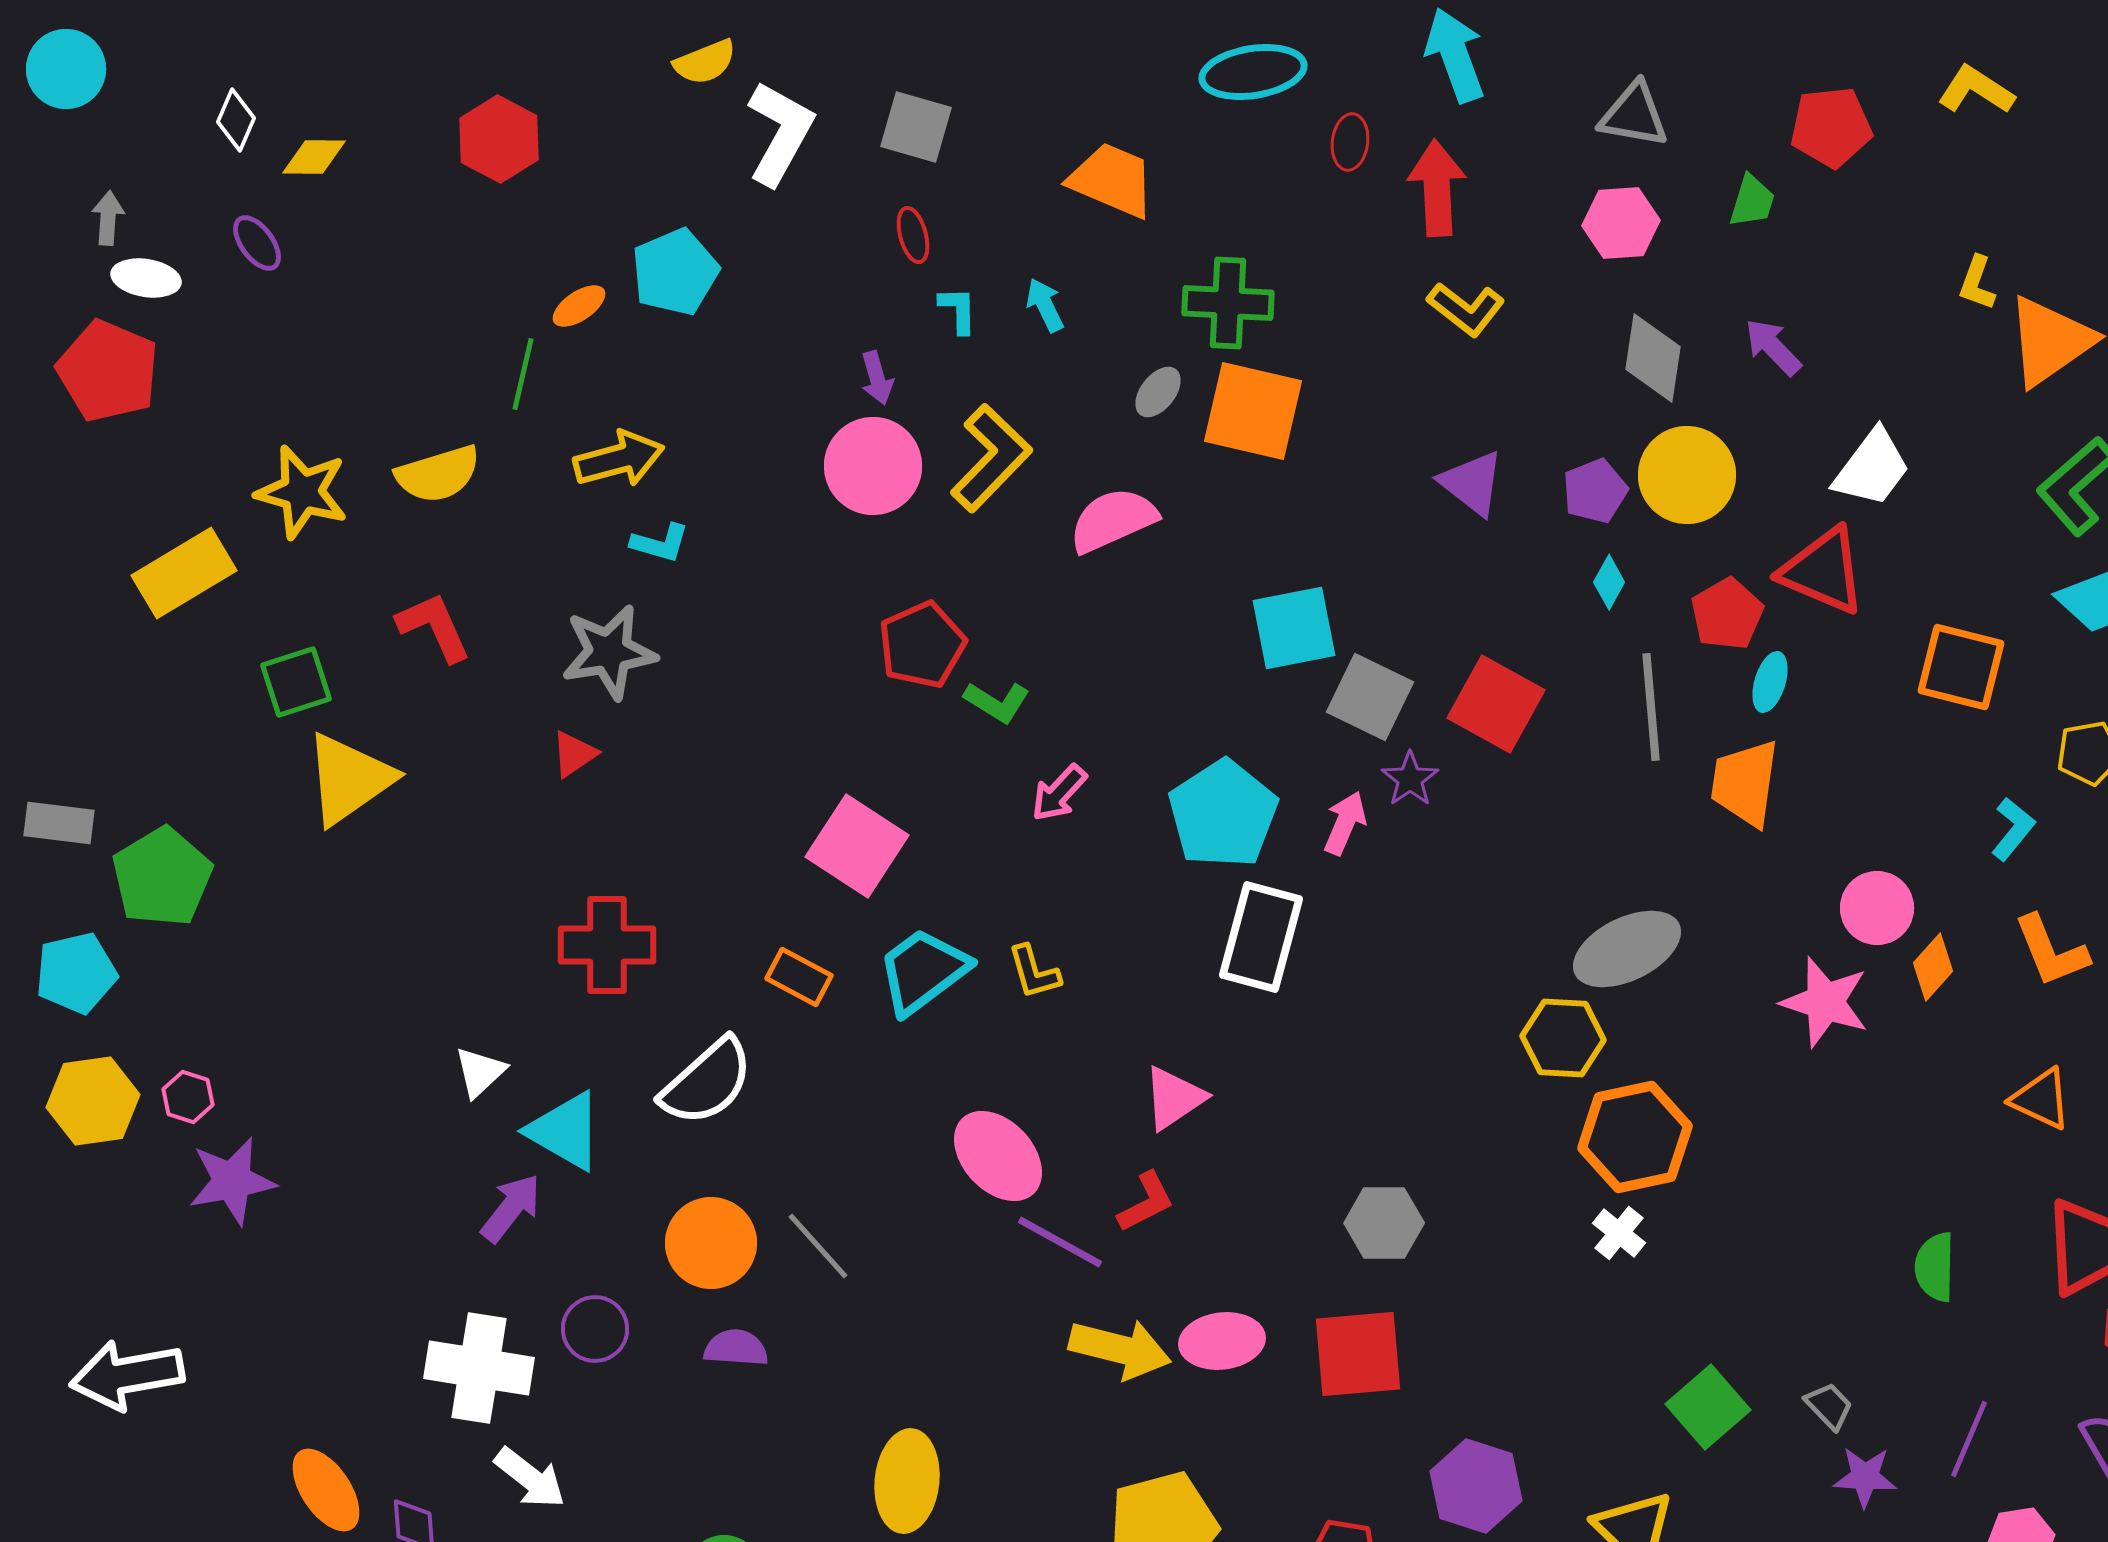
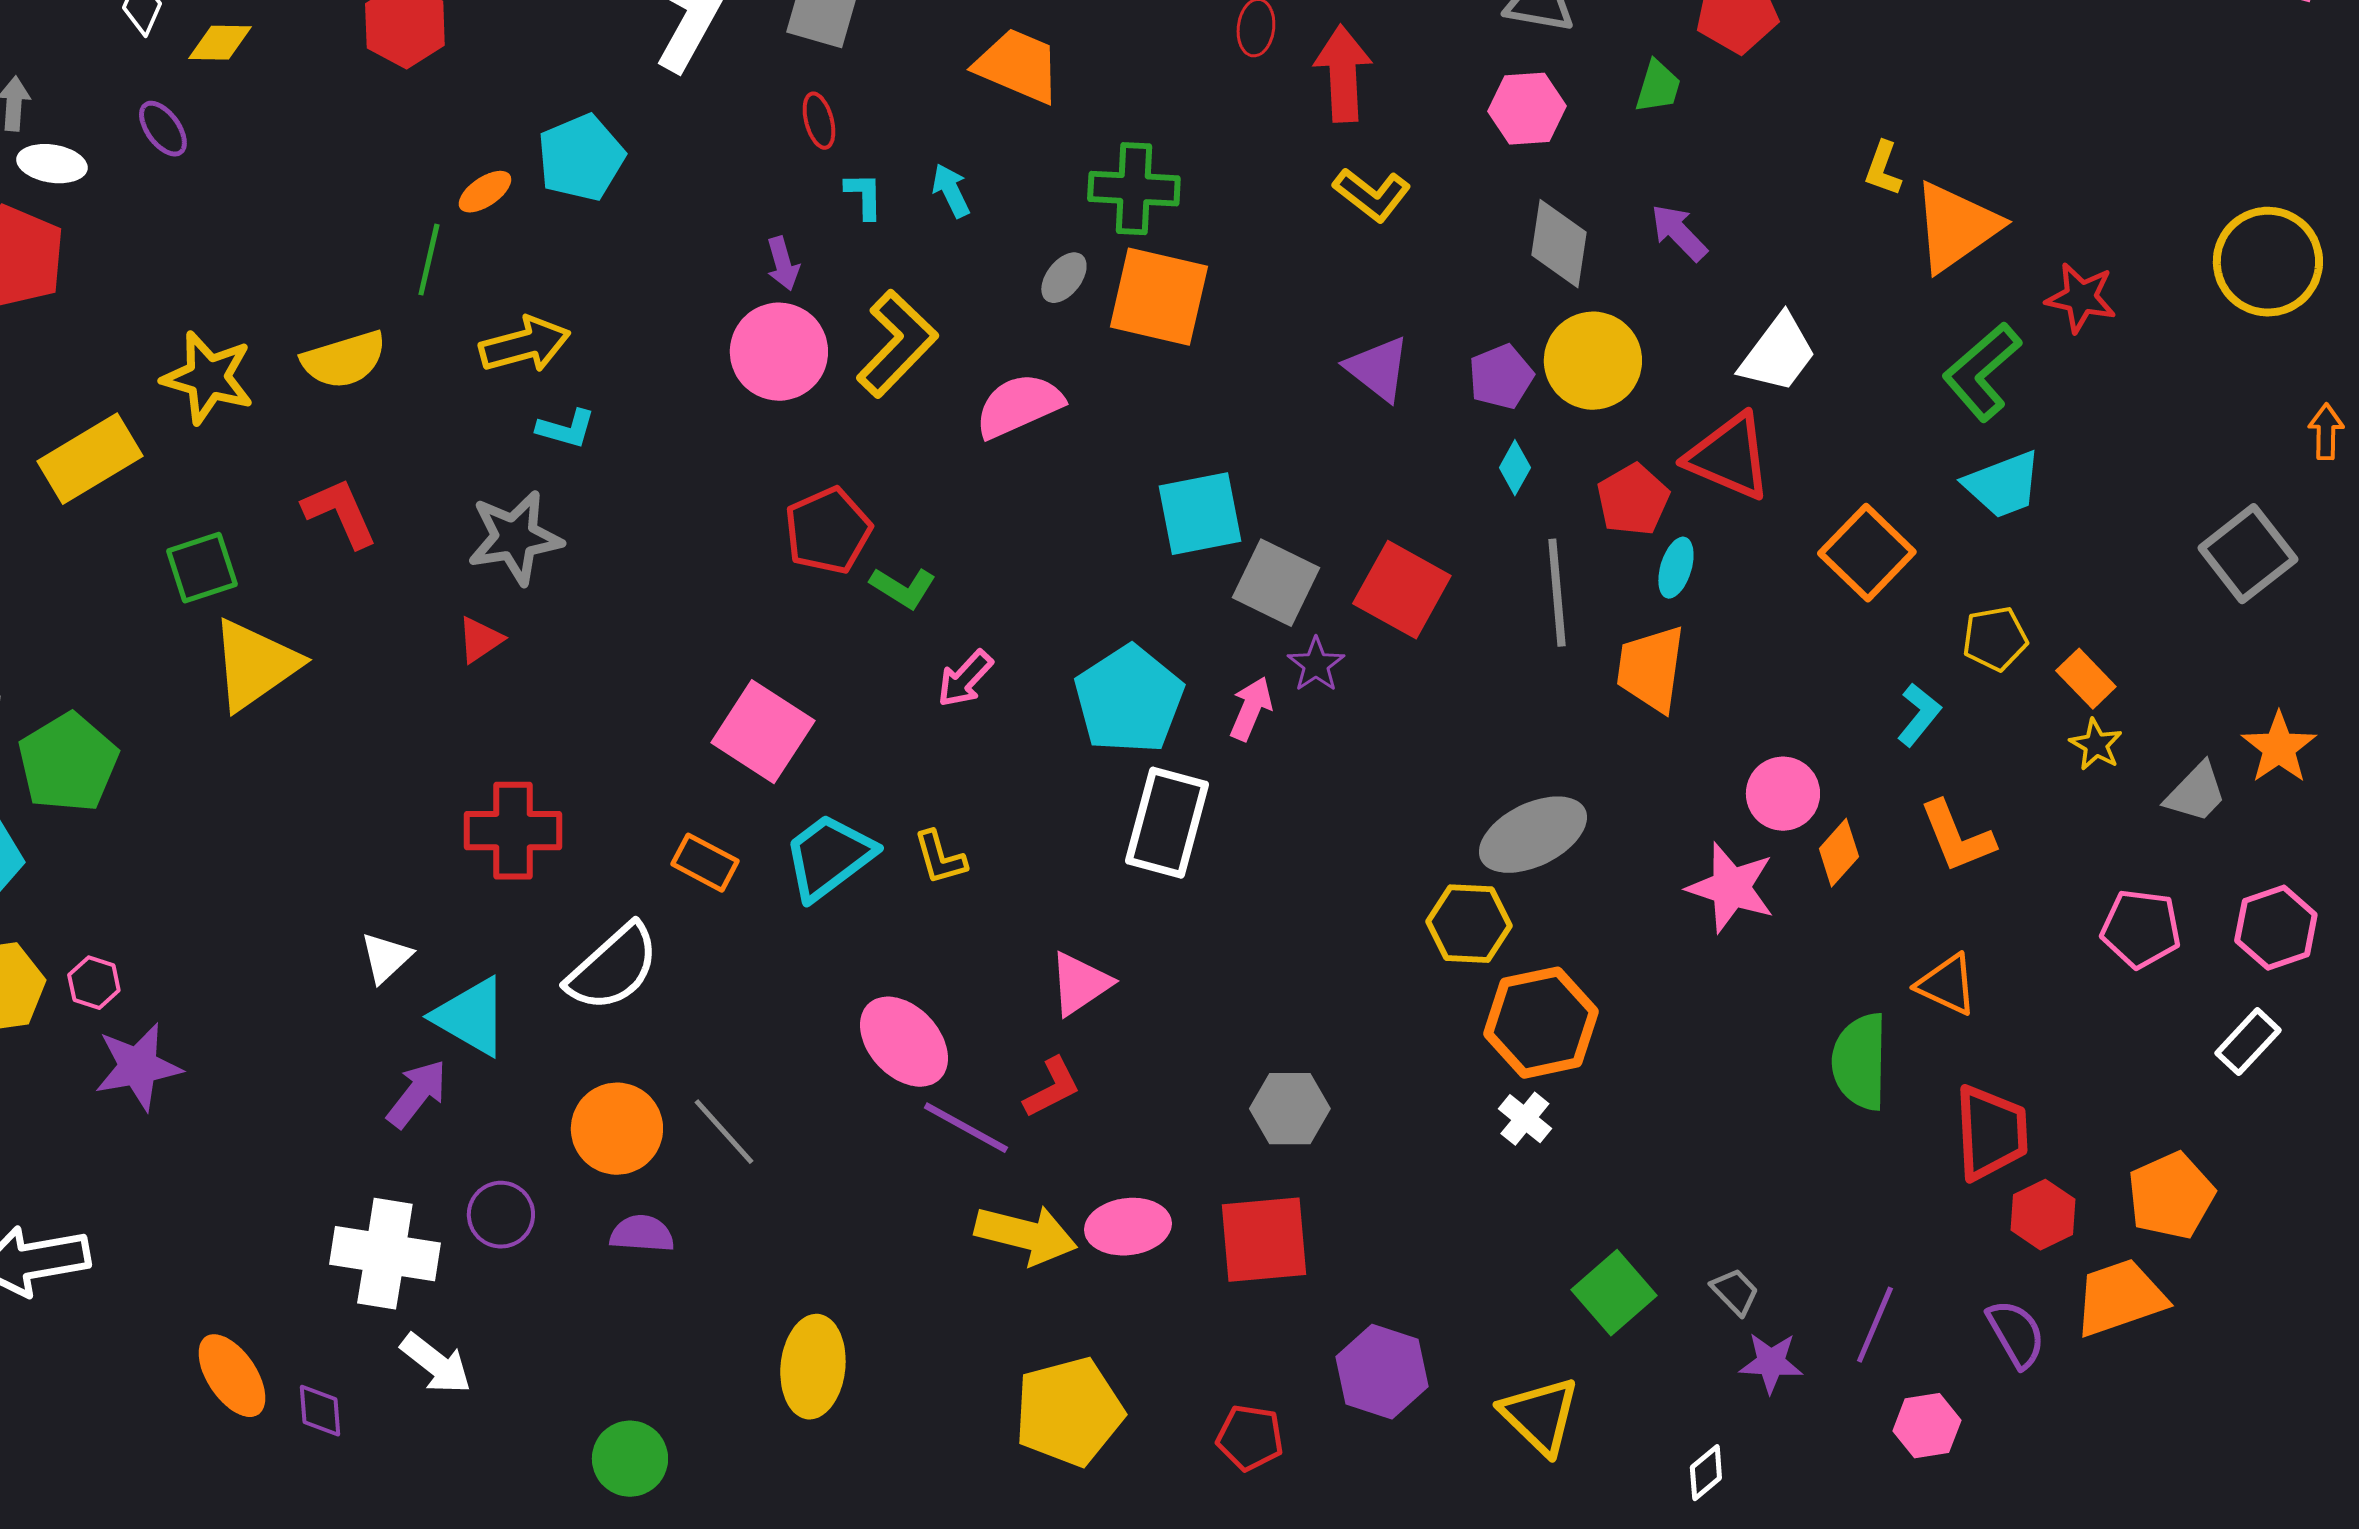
orange square: (1961, 667) -> (1867, 553), turned 30
green semicircle: (1935, 1267) -> (1860, 1062), moved, size x1.4

